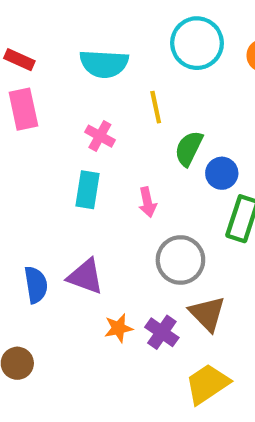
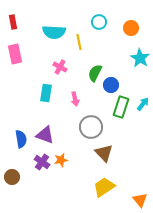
cyan circle: (197, 43) -> (99, 22), size x0.6
red rectangle: (19, 60) -> (13, 22), moved, turned 56
yellow line: (156, 107) -> (79, 42), moved
pink cross: (100, 136) -> (60, 67), moved
purple cross: (162, 332) -> (42, 162), moved

